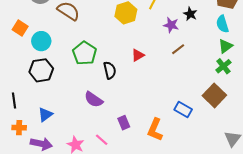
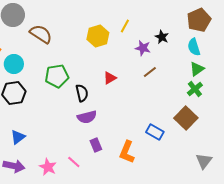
green pentagon: (85, 53) -> (57, 76), turned 30
purple semicircle: (94, 99) -> (87, 117), moved, turned -48

